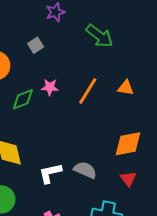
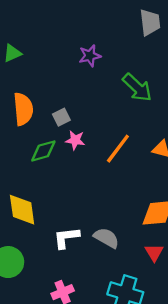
gray square: (36, 45) -> (61, 117), moved

